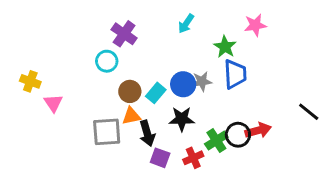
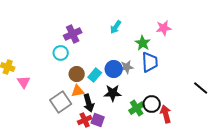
purple cross: (124, 34) -> (73, 34), turned 30
red arrow: (258, 130) -> (166, 114), moved, turned -90
gray square: (107, 132) -> (61, 102), turned -30
red cross: (193, 158) -> (85, 120), moved

